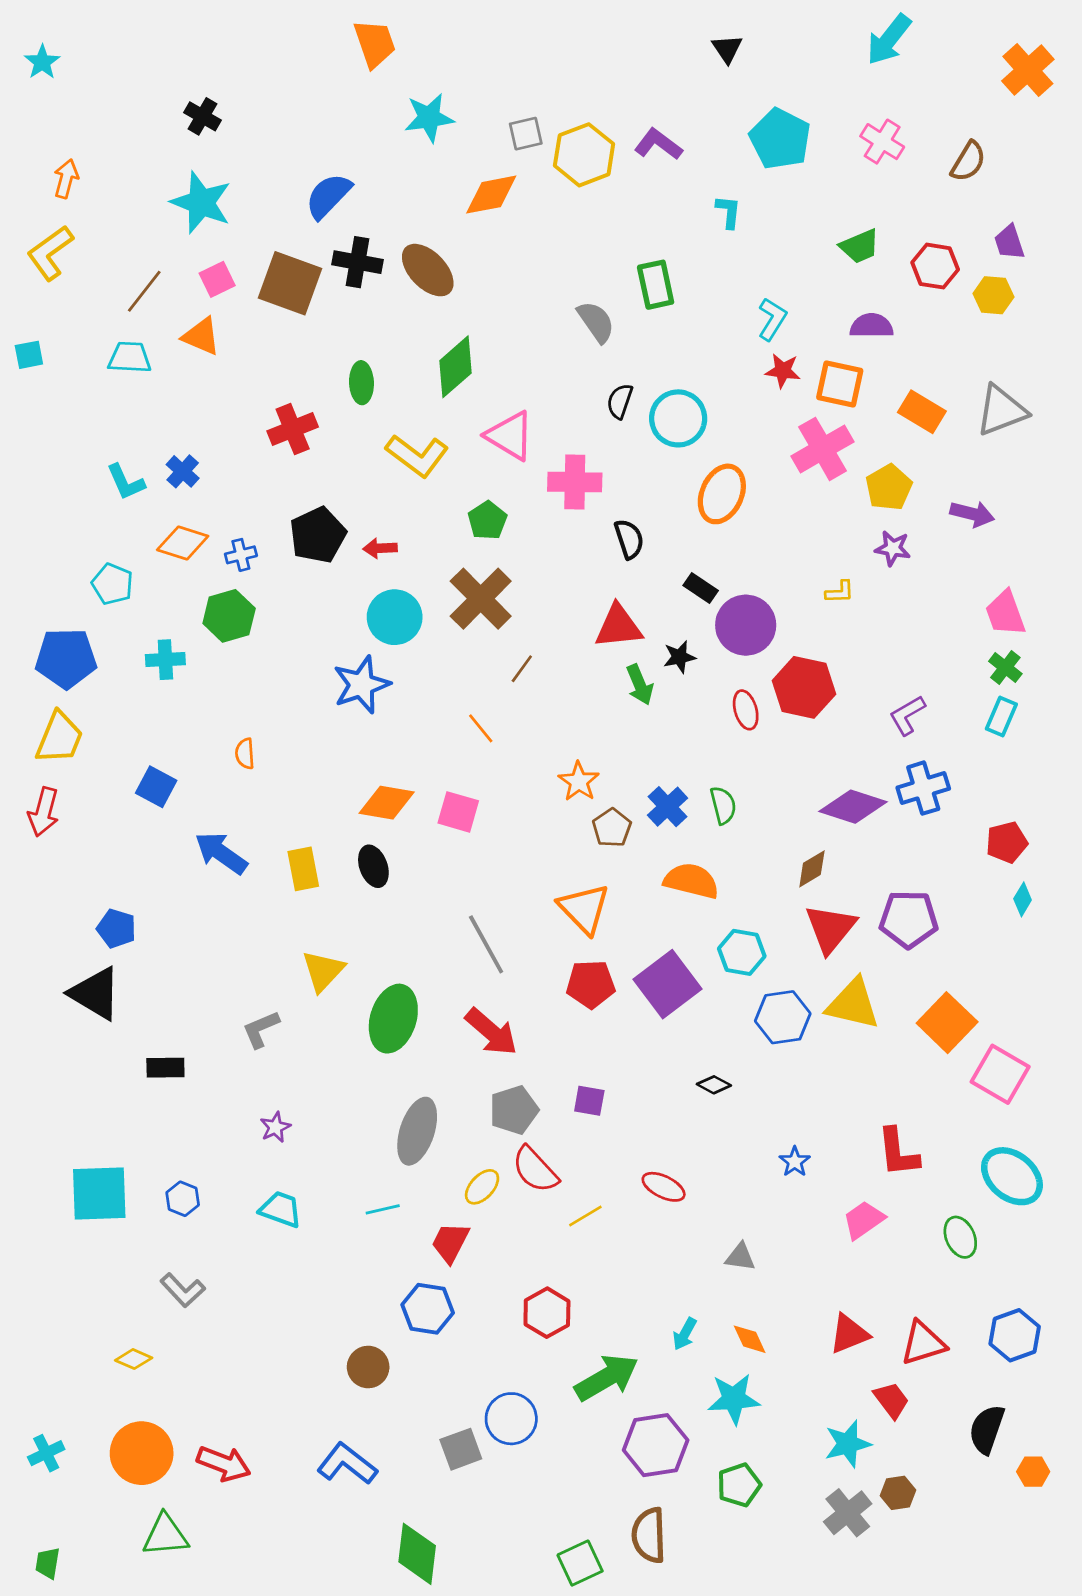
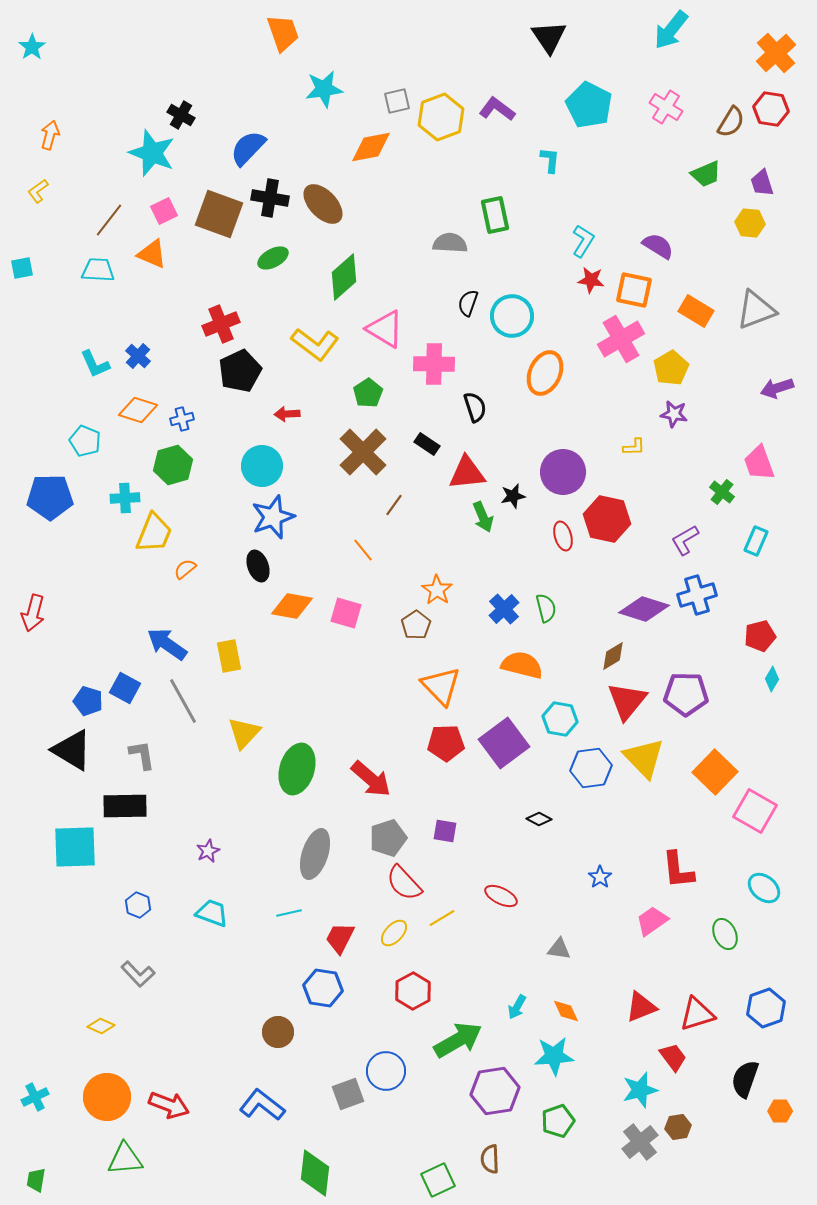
black triangle: (727, 49) -> (549, 37), size x1.5
black cross: (203, 116) -> (181, 115), moved
green trapezoid: (860, 246) -> (706, 174), moved
yellow L-shape: (50, 253) -> (38, 191), size x0.6
red hexagon: (935, 266) -> (771, 109), moved
gray semicircle: (596, 322) -> (450, 243), turned -52
purple semicircle: (872, 326) -> (658, 246), turned 32
green ellipse: (361, 383) -> (273, 258), moved, turned 64
purple arrow: (972, 514) -> (777, 388), moved, turned 148
black pentagon: (318, 535) -> (240, 371), moved
black rectangle: (701, 588) -> (427, 444), moved
cyan circle: (395, 617) -> (262, 466), moved
green cross: (1005, 668) -> (722, 492), moved
yellow trapezoid: (59, 738) -> (154, 533), moved
orange semicircle: (245, 754) -> (185, 569), turned 55
blue square: (156, 787) -> (125, 688), moved
brown pentagon: (612, 828) -> (416, 625), moved
black ellipse: (373, 866) -> (258, 566), moved
gray line: (486, 944) -> (183, 701), moved
yellow triangle: (853, 1004) -> (644, 758), turned 33
gray L-shape: (261, 1029) -> (142, 755), moved, turned 104
black rectangle: (165, 1068) -> (125, 806), size x1.5
cyan ellipse: (1012, 1176) -> (764, 888), size x0.7
yellow ellipse: (482, 1187) -> (394, 933), moved
cyan square: (99, 1193) -> (75, 847), moved
brown semicircle: (649, 1535) -> (490, 1159), size x0.7

